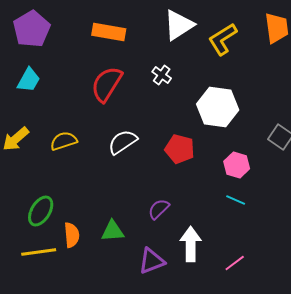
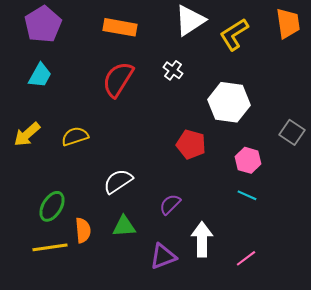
white semicircle: (123, 142) -> (118, 181), moved

